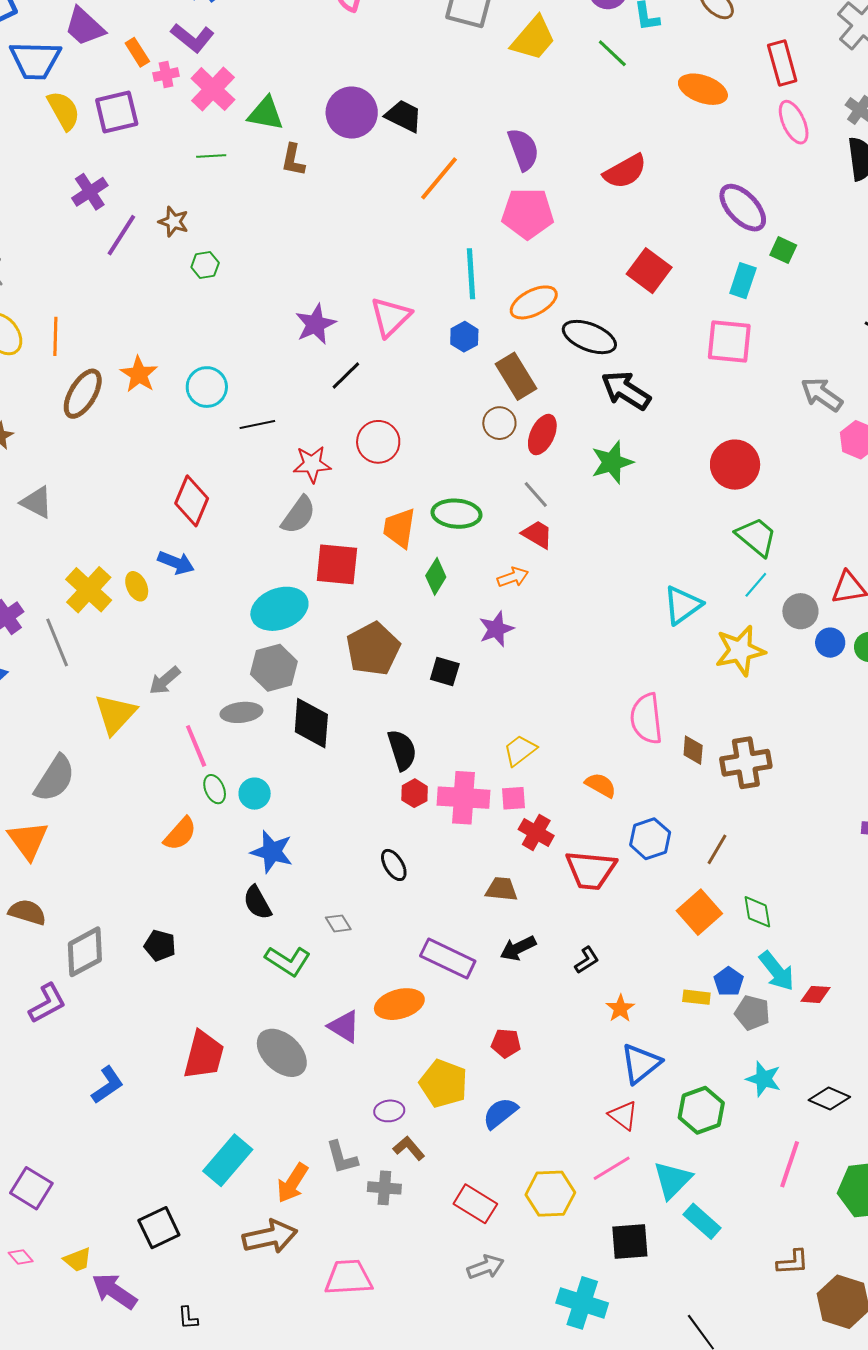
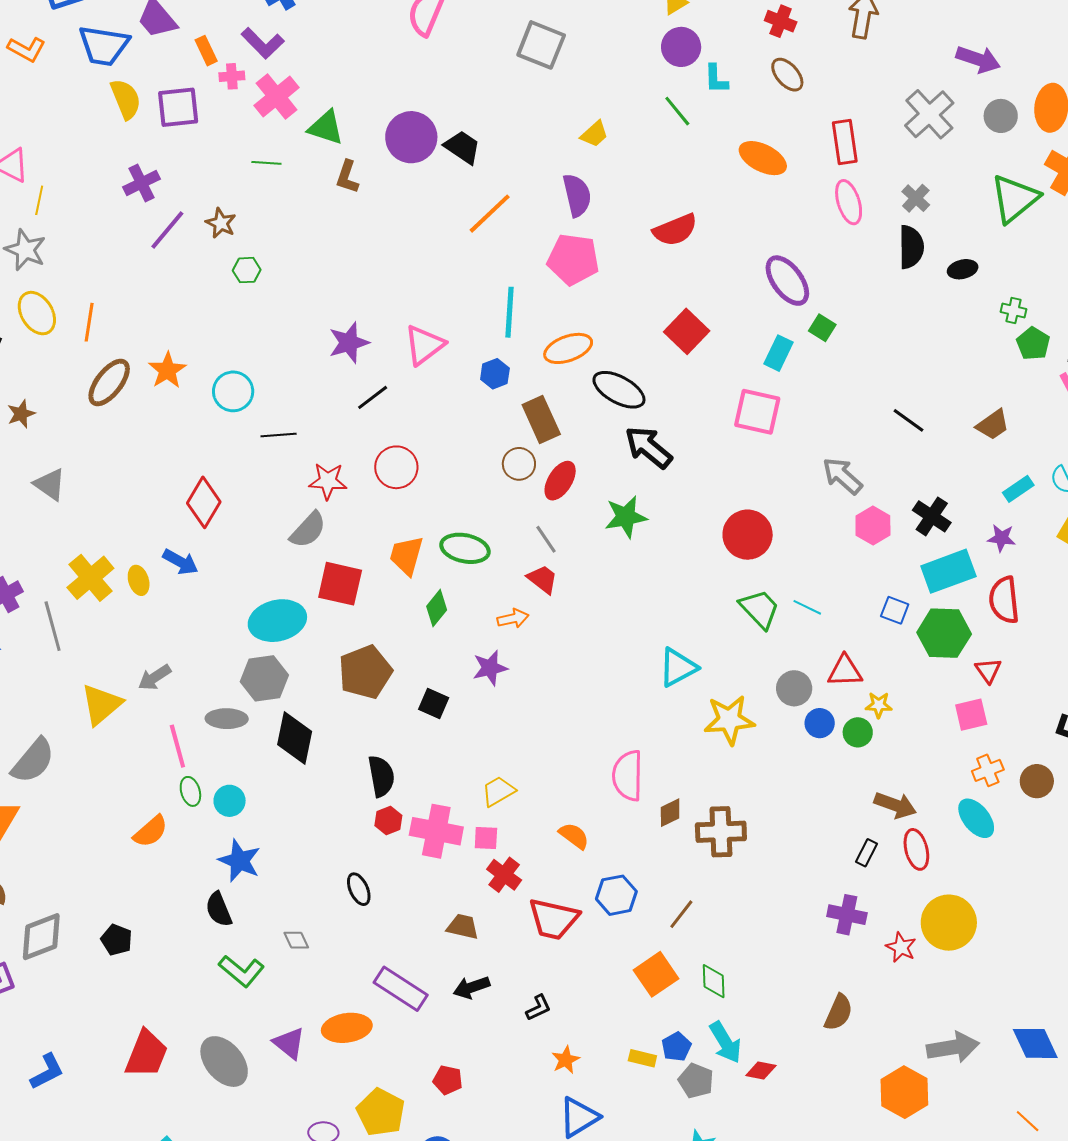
yellow trapezoid: (533, 38) -> (594, 134), moved, size x0.6
cyan line: (756, 585) -> (807, 607), moved, turned 68
brown diamond: (693, 750) -> (670, 813), turned 52

